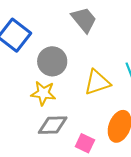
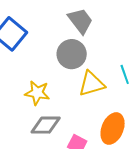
gray circle: (52, 61) -> (72, 54), moved

